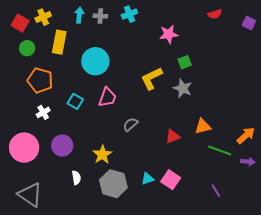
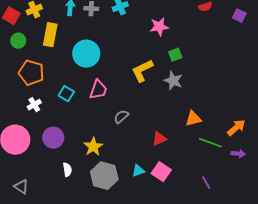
red triangle: (173, 136) -> (159, 139), moved
gray triangle: (30, 195) -> (21, 187), size x0.6

